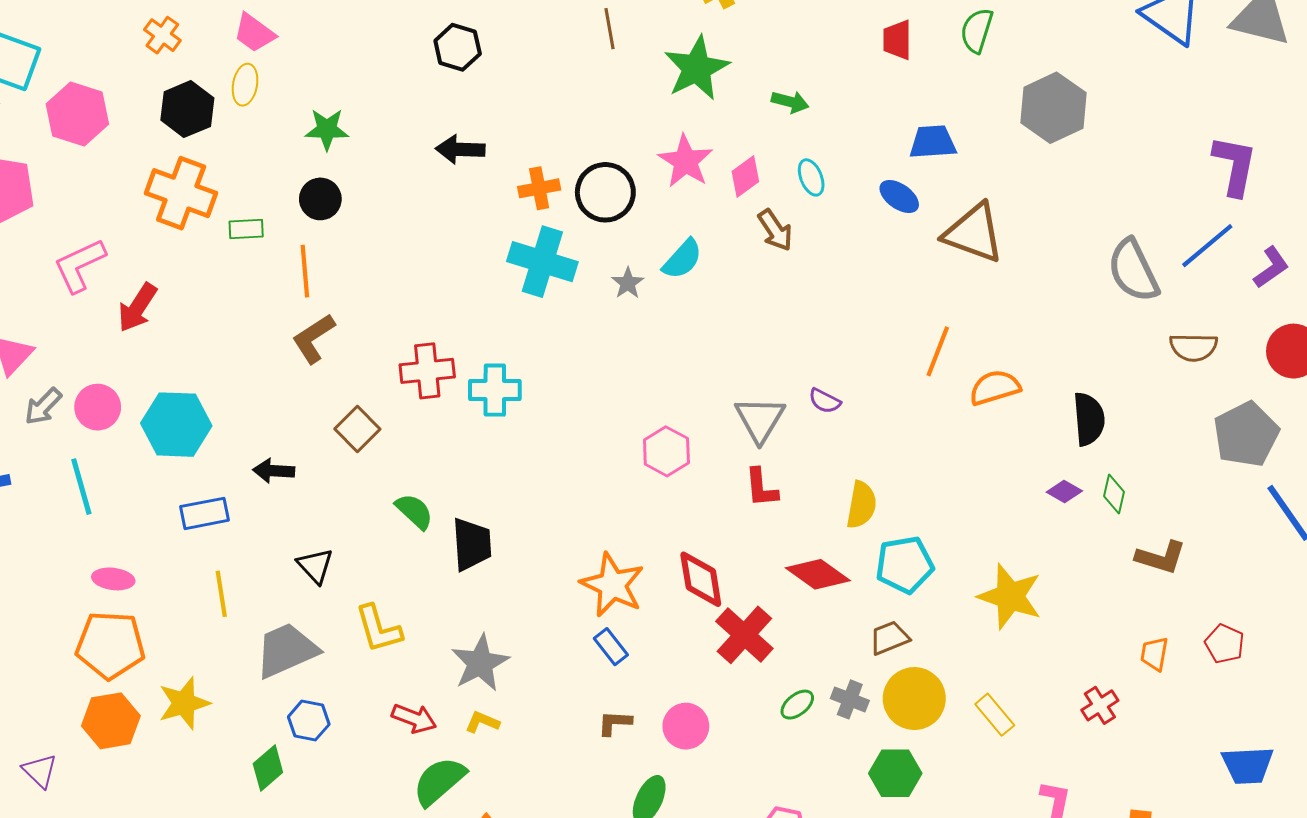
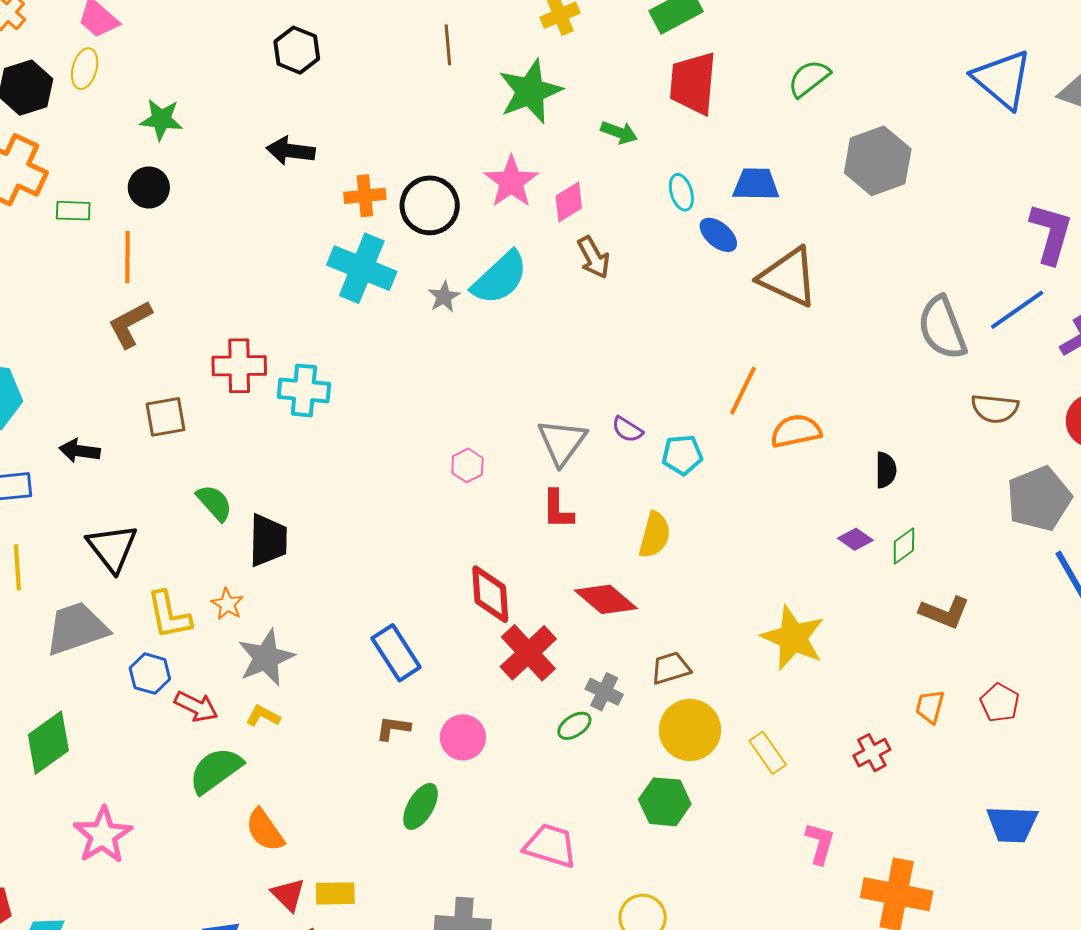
green semicircle: (977, 31) -> (809, 78), turned 30
red trapezoid: (897, 40) -> (693, 83), moved, size x1.6
cyan ellipse: (811, 177) -> (681, 192), moved
cyan semicircle: (682, 259) -> (500, 278), size x1.4
black semicircle: (1089, 419) -> (886, 470), size x0.7
brown square: (357, 429) -> (165, 417), turned 30
pink hexagon: (666, 451) -> (467, 465), size x0.7
green diamond: (1114, 494) -> (904, 546), turned 36
cyan pentagon: (905, 565) -> (682, 455), moved, size x0.7
black triangle: (315, 566) -> (112, 548), size x1.4
orange star: (612, 585) -> (227, 604), moved, size x0.5
blue rectangle: (611, 647) -> (396, 653), size x1.5
gray cross: (850, 699) -> (604, 692), moved
blue hexagon: (309, 721) -> (150, 674), moved
green diamond: (268, 768) -> (48, 743), size x1.4

